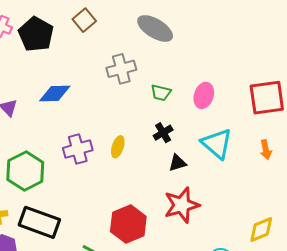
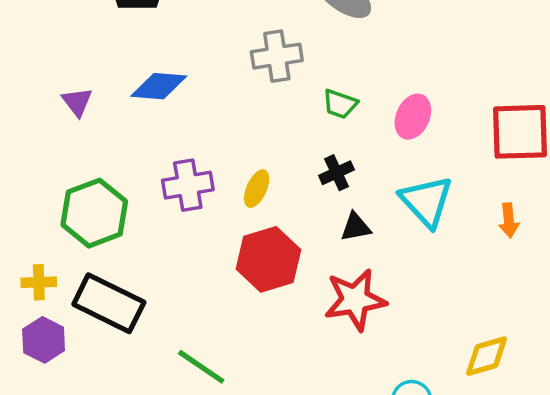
red hexagon: (128, 224) -> (268, 259), moved

